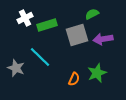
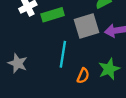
cyan line: (40, 57) -> (63, 54), moved, turned 55

